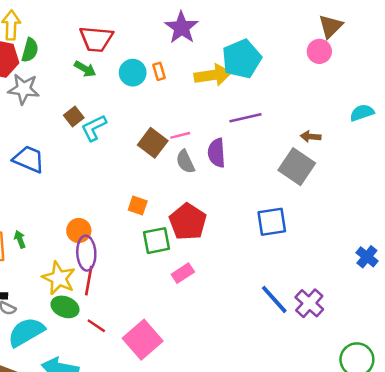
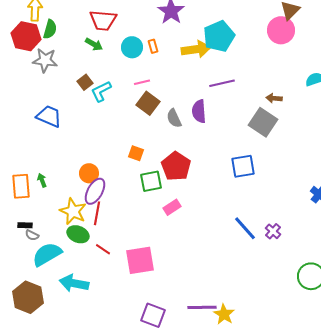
pink circle: (319, 51) -> (281, 30), size x1.4
pink line: (180, 135) -> (142, 82), moved
purple ellipse: (86, 253) -> (95, 191), turned 32
purple cross: (309, 303) -> (273, 231), size x0.7
pink square: (143, 340) -> (140, 260), turned 32

